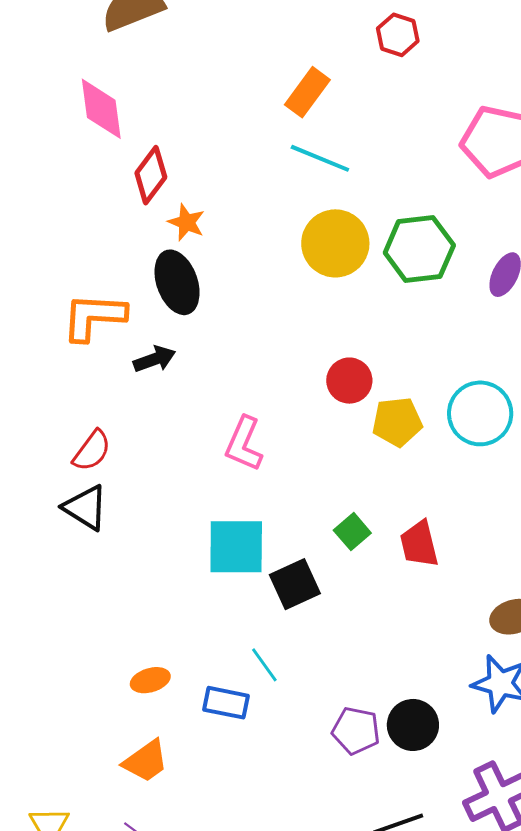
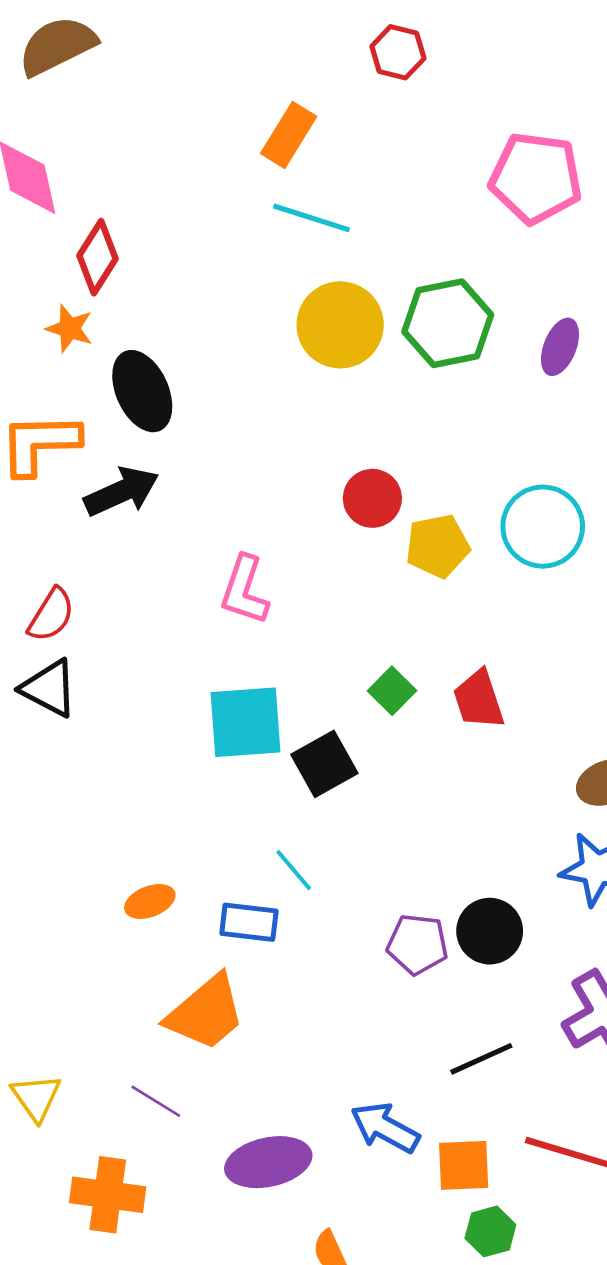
orange star: (186, 222) -> (70, 329), moved
black arrow: (155, 359) -> (122, 492), size x1.4
orange trapezoid: (146, 761) -> (206, 1013), moved, size x1.4

